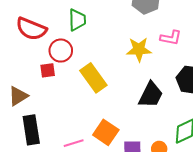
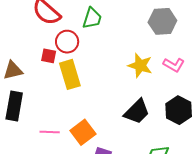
yellow rectangle: (93, 78) -> (70, 74), moved

